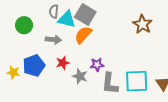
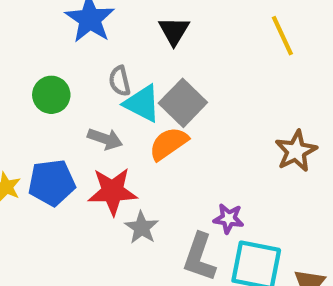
gray semicircle: (54, 11) -> (120, 81), turned -32
red star: (63, 63) -> (112, 191), size x1.6
purple star: (97, 65) -> (229, 219), moved

